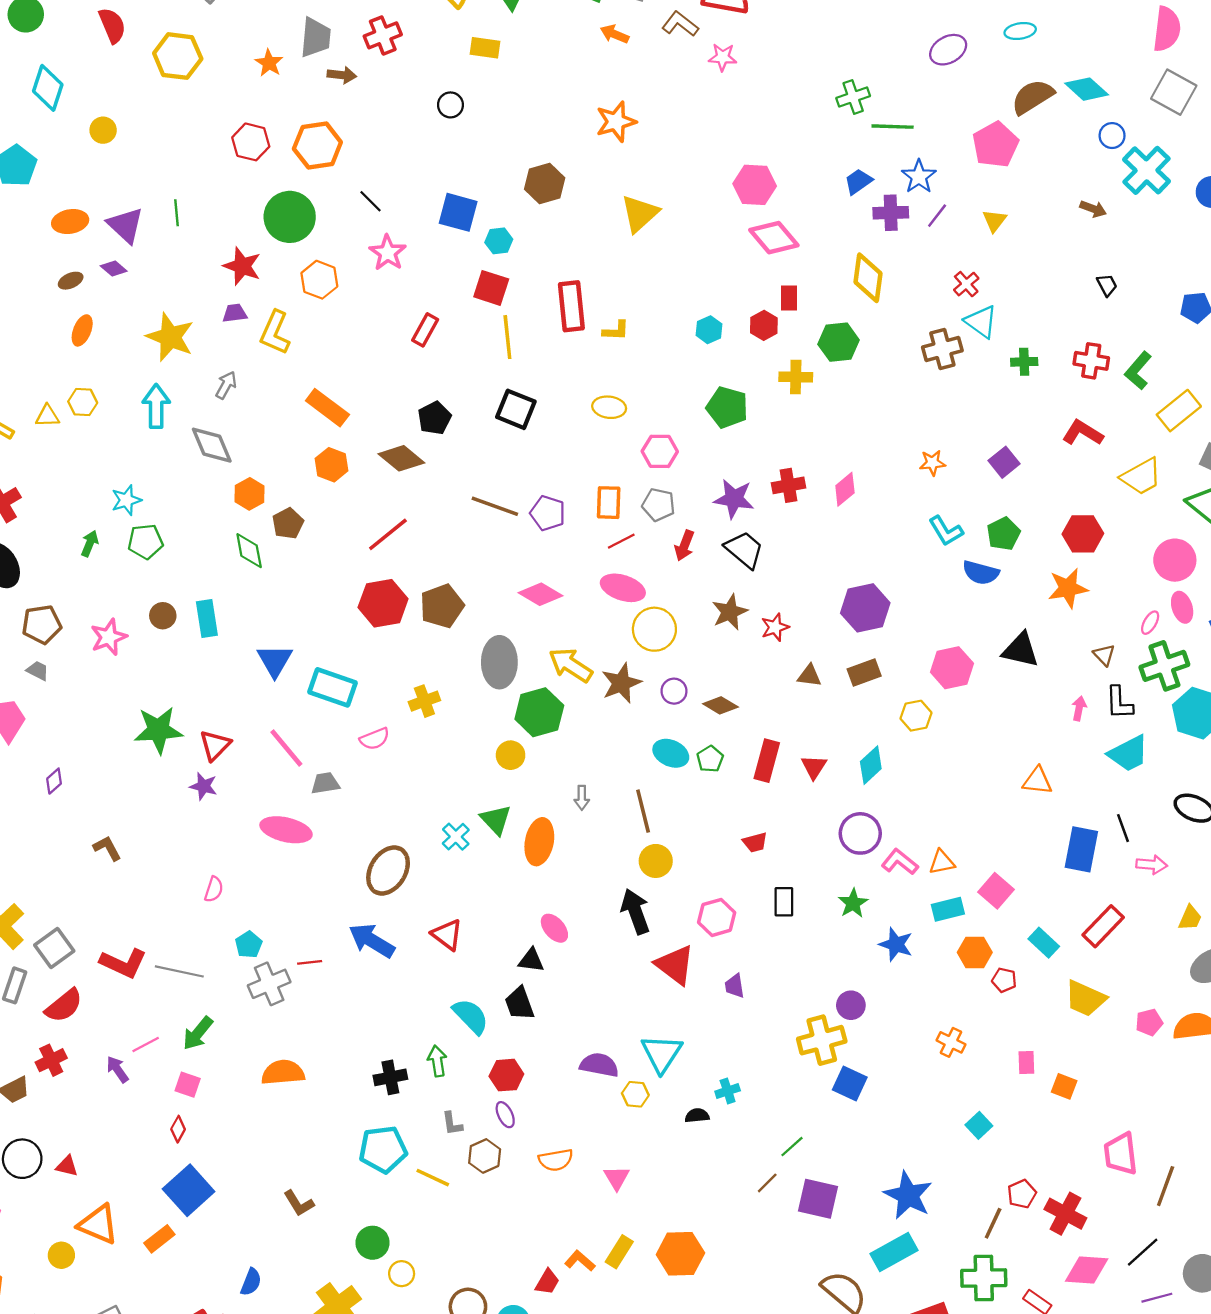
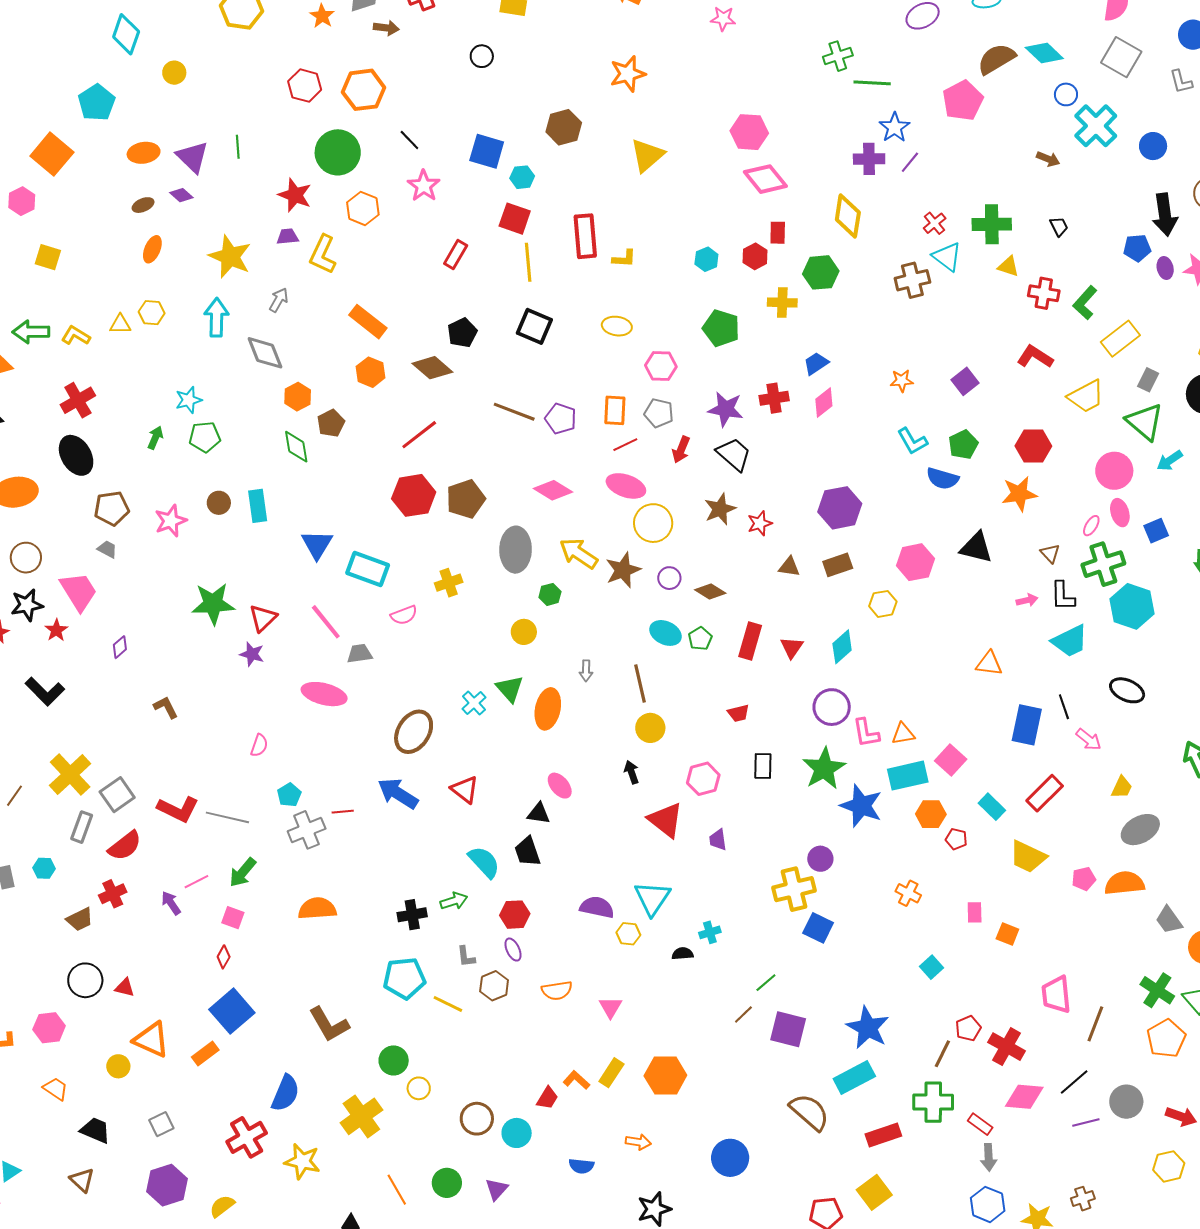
blue trapezoid: (858, 181) -> (816, 363), moved
yellow triangle: (994, 221) -> (1008, 266), moved, turned -50
green cross: (1024, 362) -> (992, 224), moved, size x1.6
pink arrow: (1079, 708) -> (1027, 600), turned 65
green hexagon: (539, 712) -> (550, 594), size x0.5
pink L-shape: (900, 862) -> (866, 733), turned -140
pink arrow: (1152, 865) -> (1089, 740), turned 32
green star: (853, 903) -> (824, 769), size x1.6
cyan rectangle: (948, 909) -> (908, 776), size x1.4
black arrow: (635, 911) -> (632, 772), size x0.6
blue star: (896, 944) -> (861, 806), size x1.4
green arrow: (437, 1061) -> (454, 901), turned 80
brown L-shape: (299, 1203) -> (329, 1024), size x1.5
blue semicircle: (251, 1282) -> (285, 1093), size x1.5

